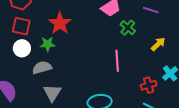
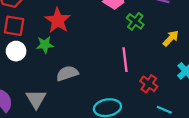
gray semicircle: (42, 68) -> (67, 73), moved
red cross: (149, 85) -> (149, 84), moved, turned -35
gray triangle: (52, 93) -> (36, 99), moved

